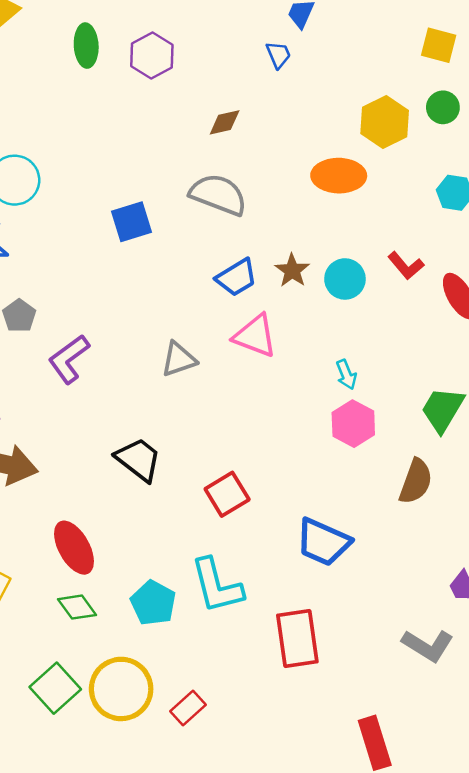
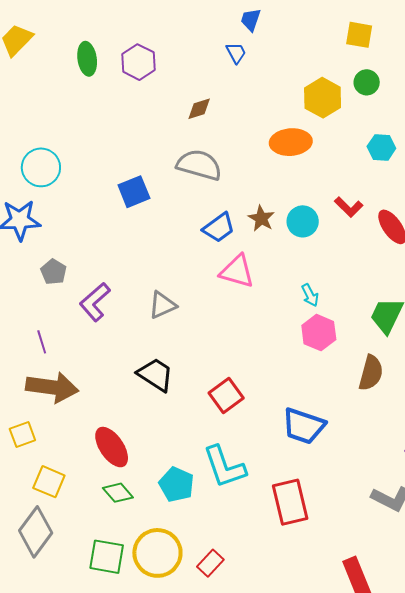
gray triangle: (179, 359) -> (162, 305), moved
green square: (55, 688) -> (107, 557), turned -33

